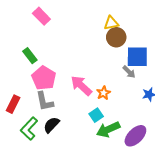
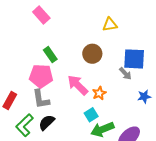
brown circle: (116, 37) -> (92, 54), moved
green rectangle: (30, 56) -> (50, 55), moved
pink pentagon: (44, 78) -> (41, 76), turned -30

